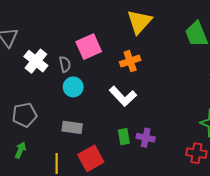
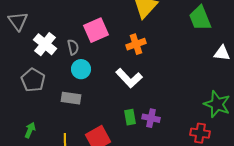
gray pentagon: (25, 115) -> (33, 80), moved, turned -30
gray rectangle: (72, 127) -> (71, 98), moved

